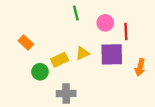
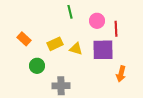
yellow triangle: (82, 53) -> (76, 49), turned 40
yellow rectangle: (60, 60) -> (55, 44), moved
orange arrow: (140, 67) -> (121, 74), moved

